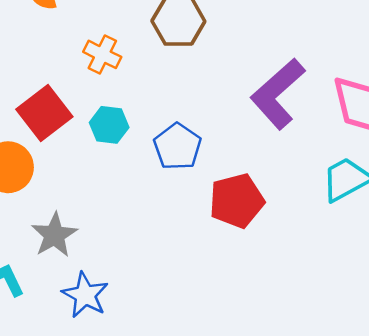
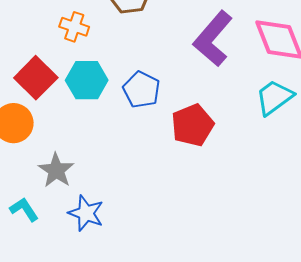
cyan hexagon: (109, 125) -> (87, 80), size x1.4

